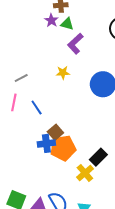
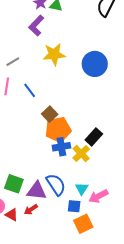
purple L-shape: (75, 44) -> (36, 26), moved
yellow star: (63, 73) -> (54, 54), size x1.6
blue cross: (46, 143) -> (61, 147), moved

